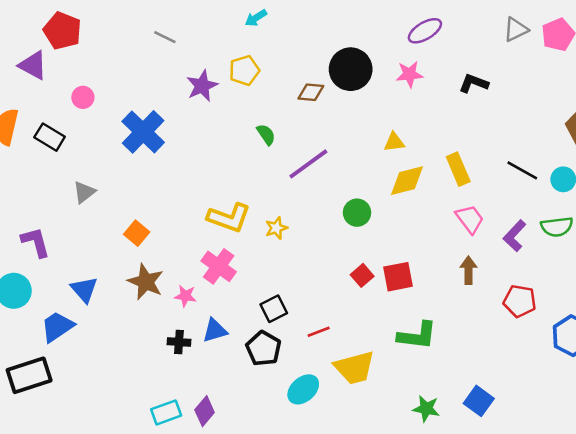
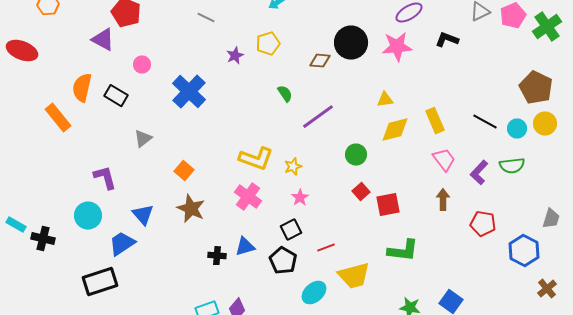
pink star: (410, 74) -> (397, 47), size x1.4
black L-shape: (474, 83) -> (447, 40), moved
purple star: (202, 86) -> (235, 56), size x0.7
red square: (362, 275) -> (361, 192), moved
pink star: (185, 296) -> (300, 198), moved, turned 30

